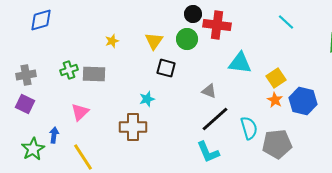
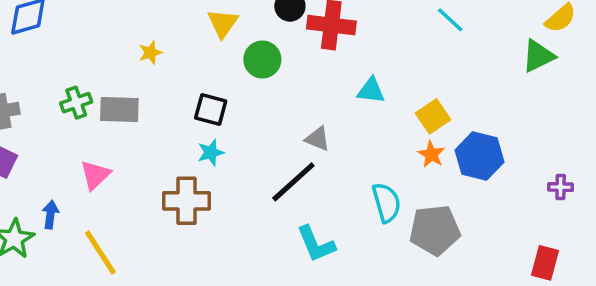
green circle: (187, 39) -> (262, 59), moved
yellow triangle: (154, 41) -> (223, 23), moved
cyan triangle: (240, 63) -> (371, 91), size x0.7
black square: (166, 68) -> (211, 109), moved
black line: (215, 119) -> (293, 182), moved

